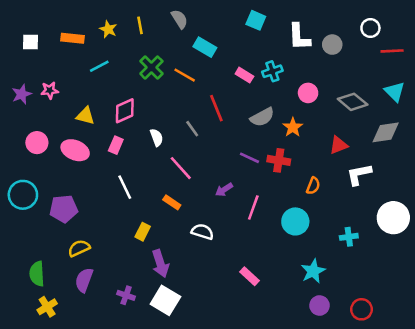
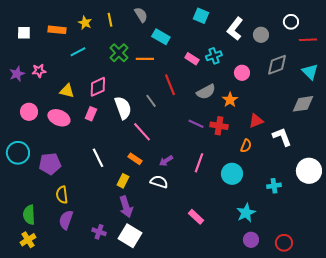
white L-shape: (299, 37) -> (235, 29), turned 40
orange line: (185, 75) -> (145, 59), turned -30
gray diamond: (353, 102) -> (277, 65), moved, turned -60
white semicircle: (157, 137) -> (123, 108), size x1.6
red triangle: (339, 145) -> (256, 121), moved
white L-shape: (359, 174) -> (282, 137), turned 80
white line: (125, 187) -> (98, 158), moved
purple arrow: (224, 190) -> (166, 161), moved
yellow rectangle: (143, 232) -> (123, 181), moved
yellow semicircle: (79, 248) -> (62, 195), turned -72
yellow cross: (47, 307) -> (28, 240), moved

